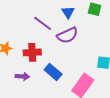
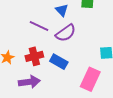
blue rectangle: (53, 72) -> (59, 62), moved
purple arrow: (22, 76) -> (29, 82), size x1.5

